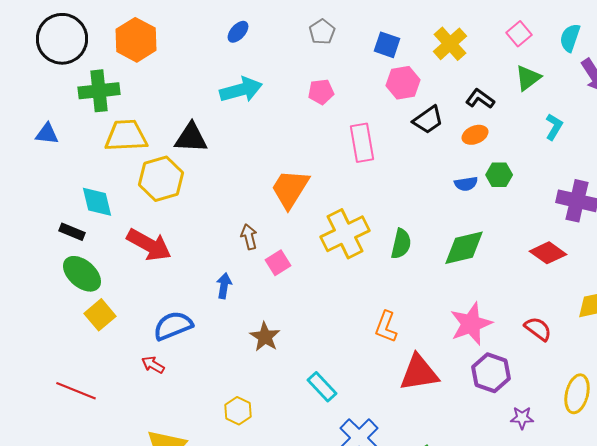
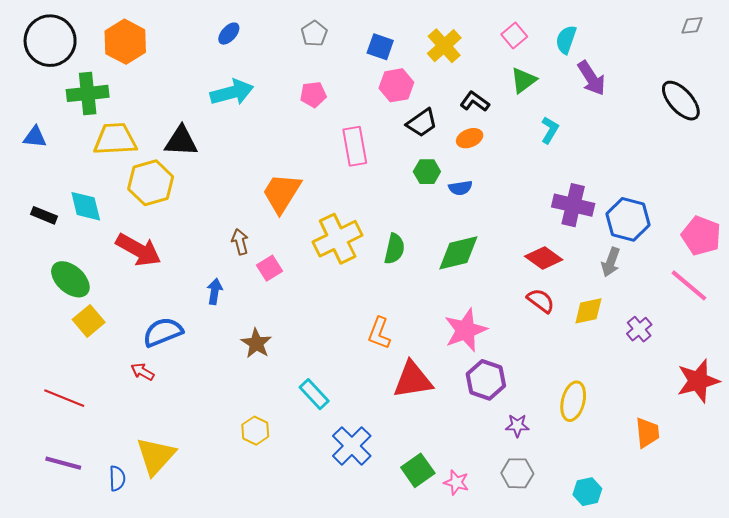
green hexagon: (499, 175) -> (427, 172), moved
black rectangle: (72, 232) -> (44, 215), moved
red semicircle: (538, 329) -> (541, 301), moved
yellow hexagon: (238, 411) -> (255, 431), moved

